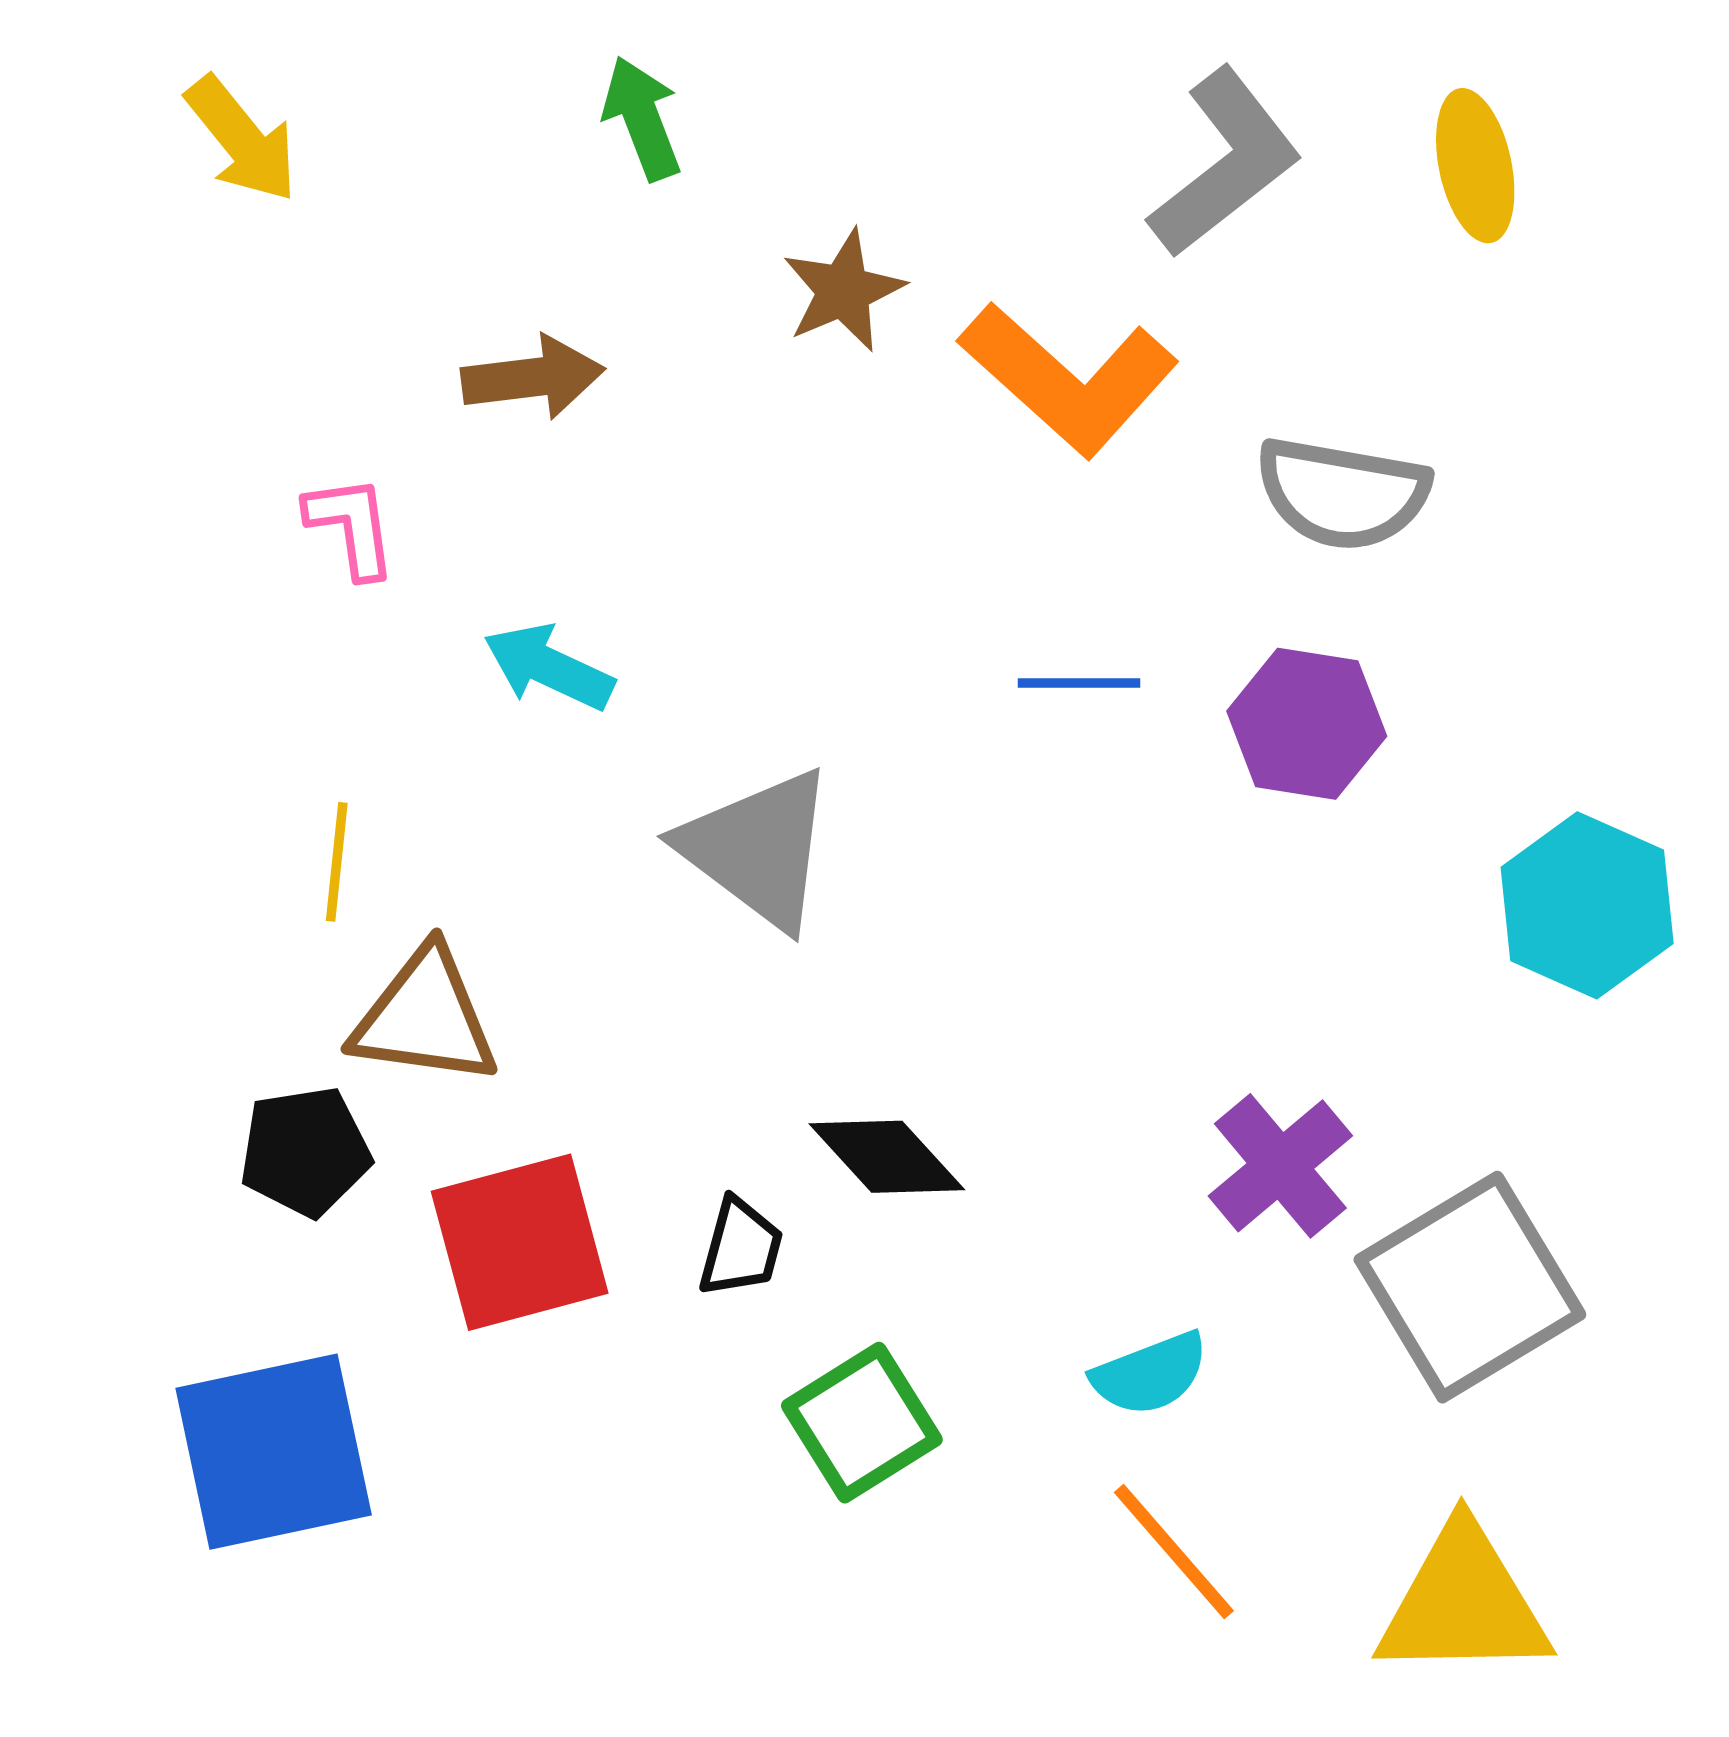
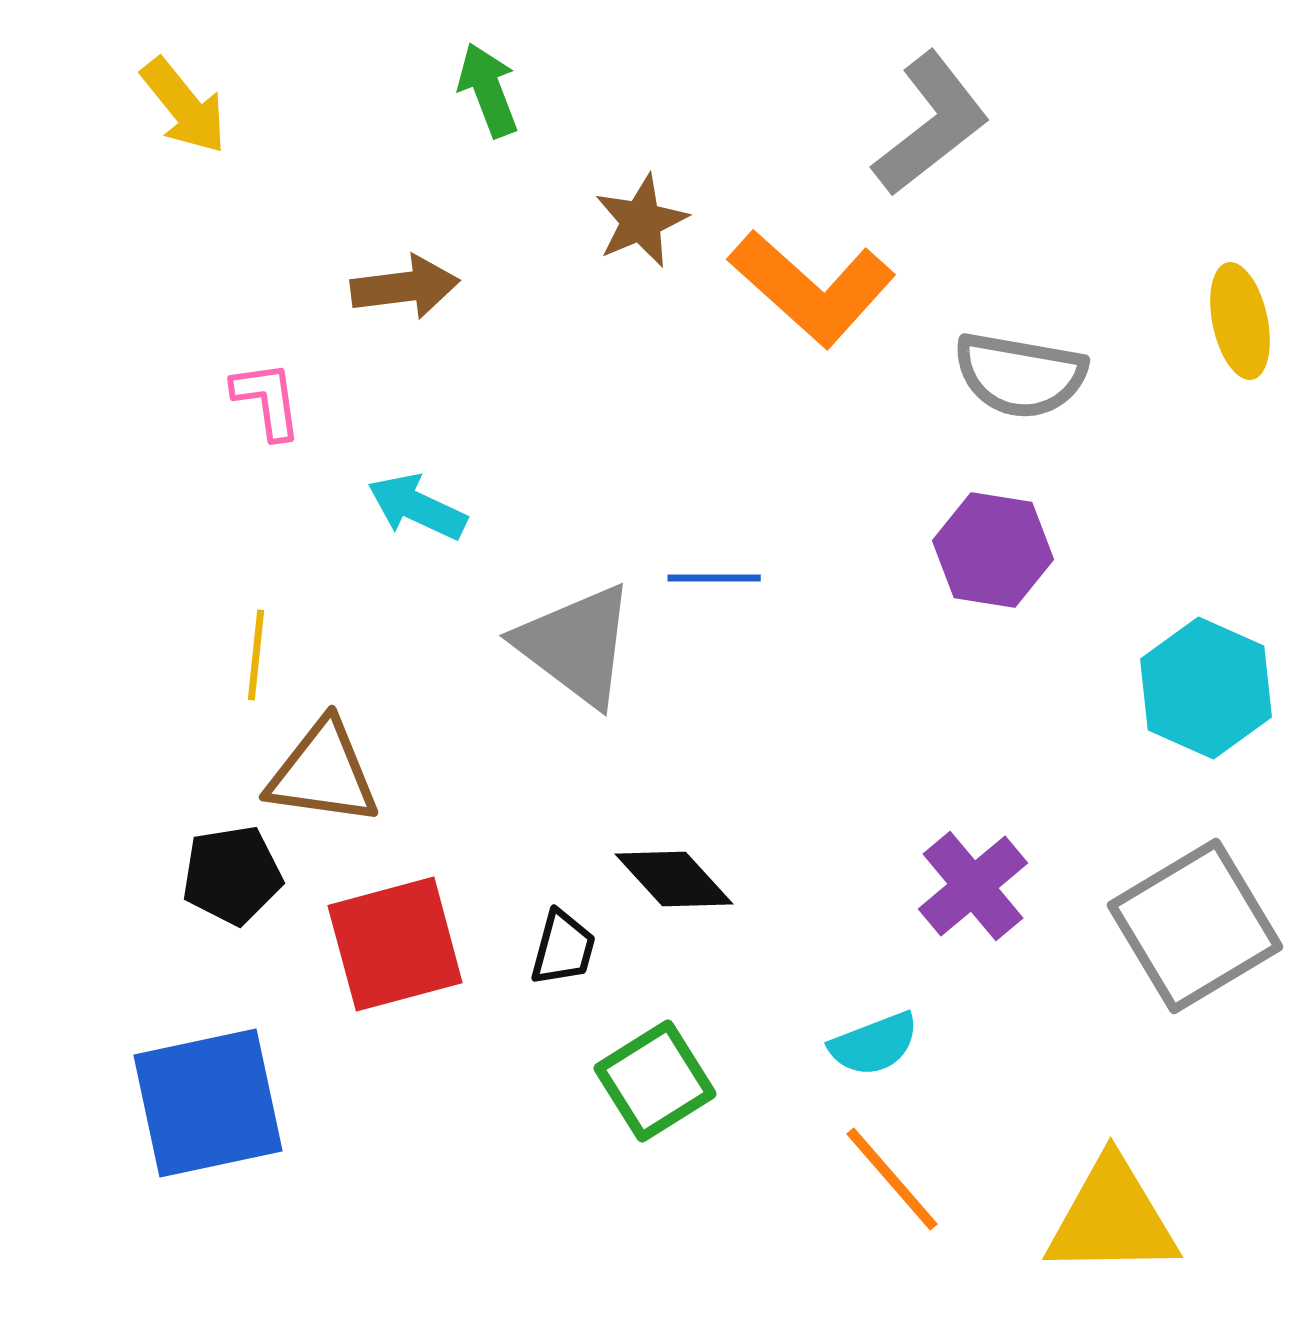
yellow ellipse: (1475, 166) -> (1240, 321), moved
blue line: (1079, 683) -> (714, 578), moved
gray square: (1470, 1287) -> (1195, 926), moved

